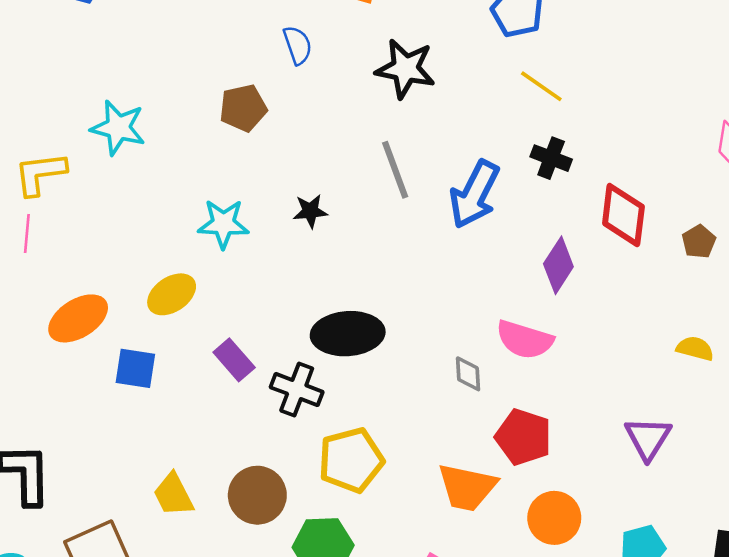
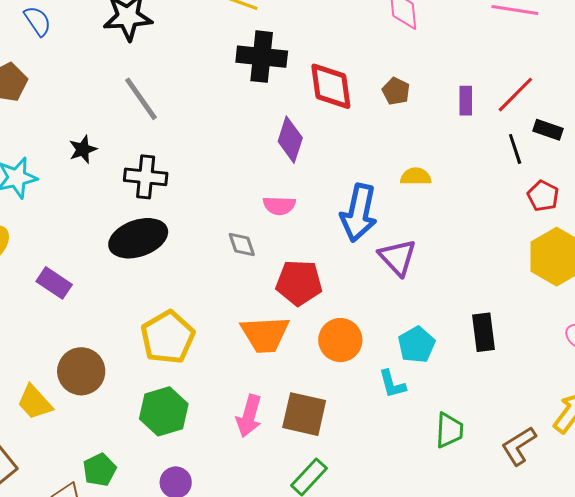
black cross: (551, 158) -> (262, 57), size x1.5
blue arrow: (474, 194) -> (359, 213), moved
pink semicircle: (525, 340) -> (279, 206), size x0.7
black cross: (297, 390) -> (146, 177), moved
brown circle: (257, 495) -> (81, 371), moved

